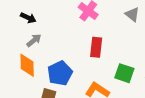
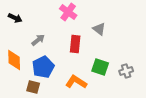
gray triangle: (132, 14) -> (99, 29), moved
gray arrow: (34, 40) -> (38, 40), moved

